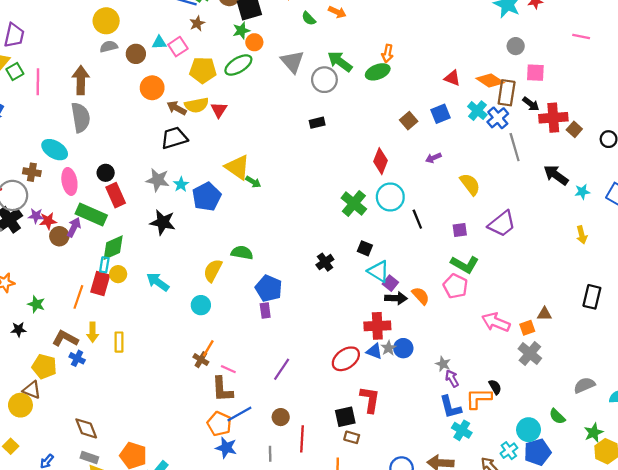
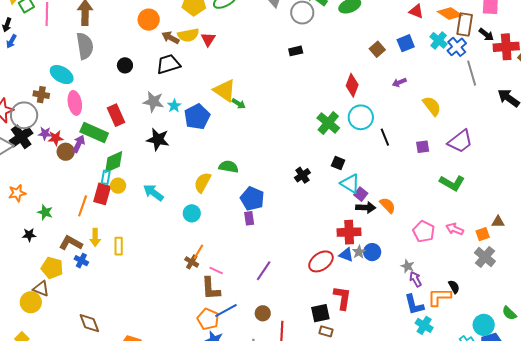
black circle: (106, 173) -> (125, 65), moved
green L-shape: (465, 264) -> (452, 183), moved
pink pentagon: (455, 286) -> (424, 231), moved
pink arrow: (496, 322) -> (455, 229), size x0.7

